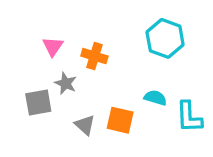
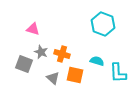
pink triangle: (53, 46) -> (33, 29), turned -48
orange cross: (94, 56) -> (62, 54), moved
gray square: (38, 103) -> (24, 64), turned 30

